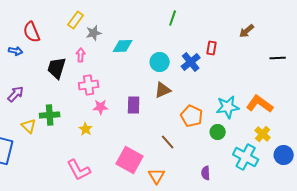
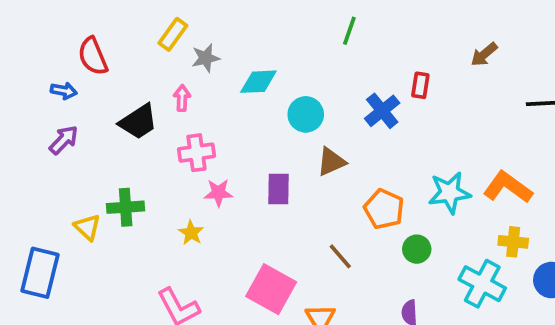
cyan circle: (160, 62) -> (306, 114), moved
black trapezoid: (57, 68) -> (138, 122), turned -140
purple arrow: (16, 94) -> (64, 140), moved
green circle: (218, 132) -> (417, 249), moved
yellow cross: (263, 134) -> (513, 242), turned -35

